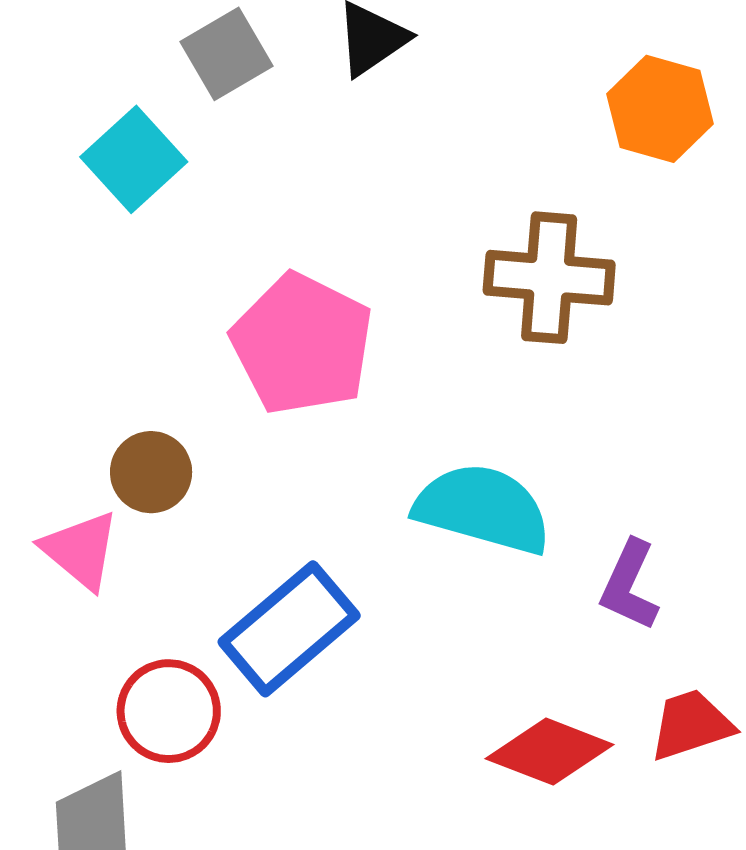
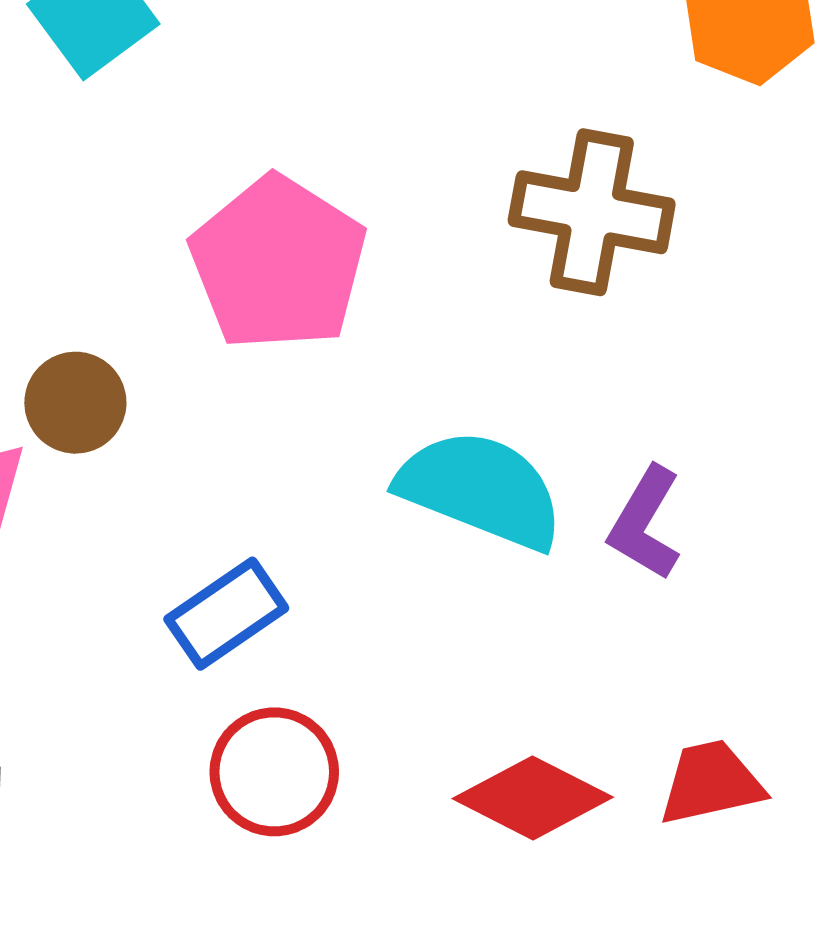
purple L-shape: (629, 585) -> (645, 523), moved
blue rectangle: (289, 629) -> (226, 614), size x0.7
red circle: (169, 711) -> (274, 772), moved

